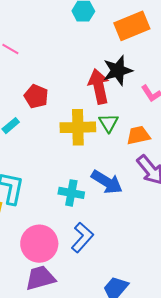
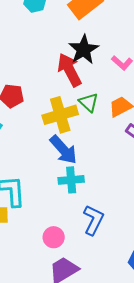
blue arrow: (107, 182) -> (63, 150), moved, turned 32
pink circle: (39, 244) -> (54, 237), size x0.6

